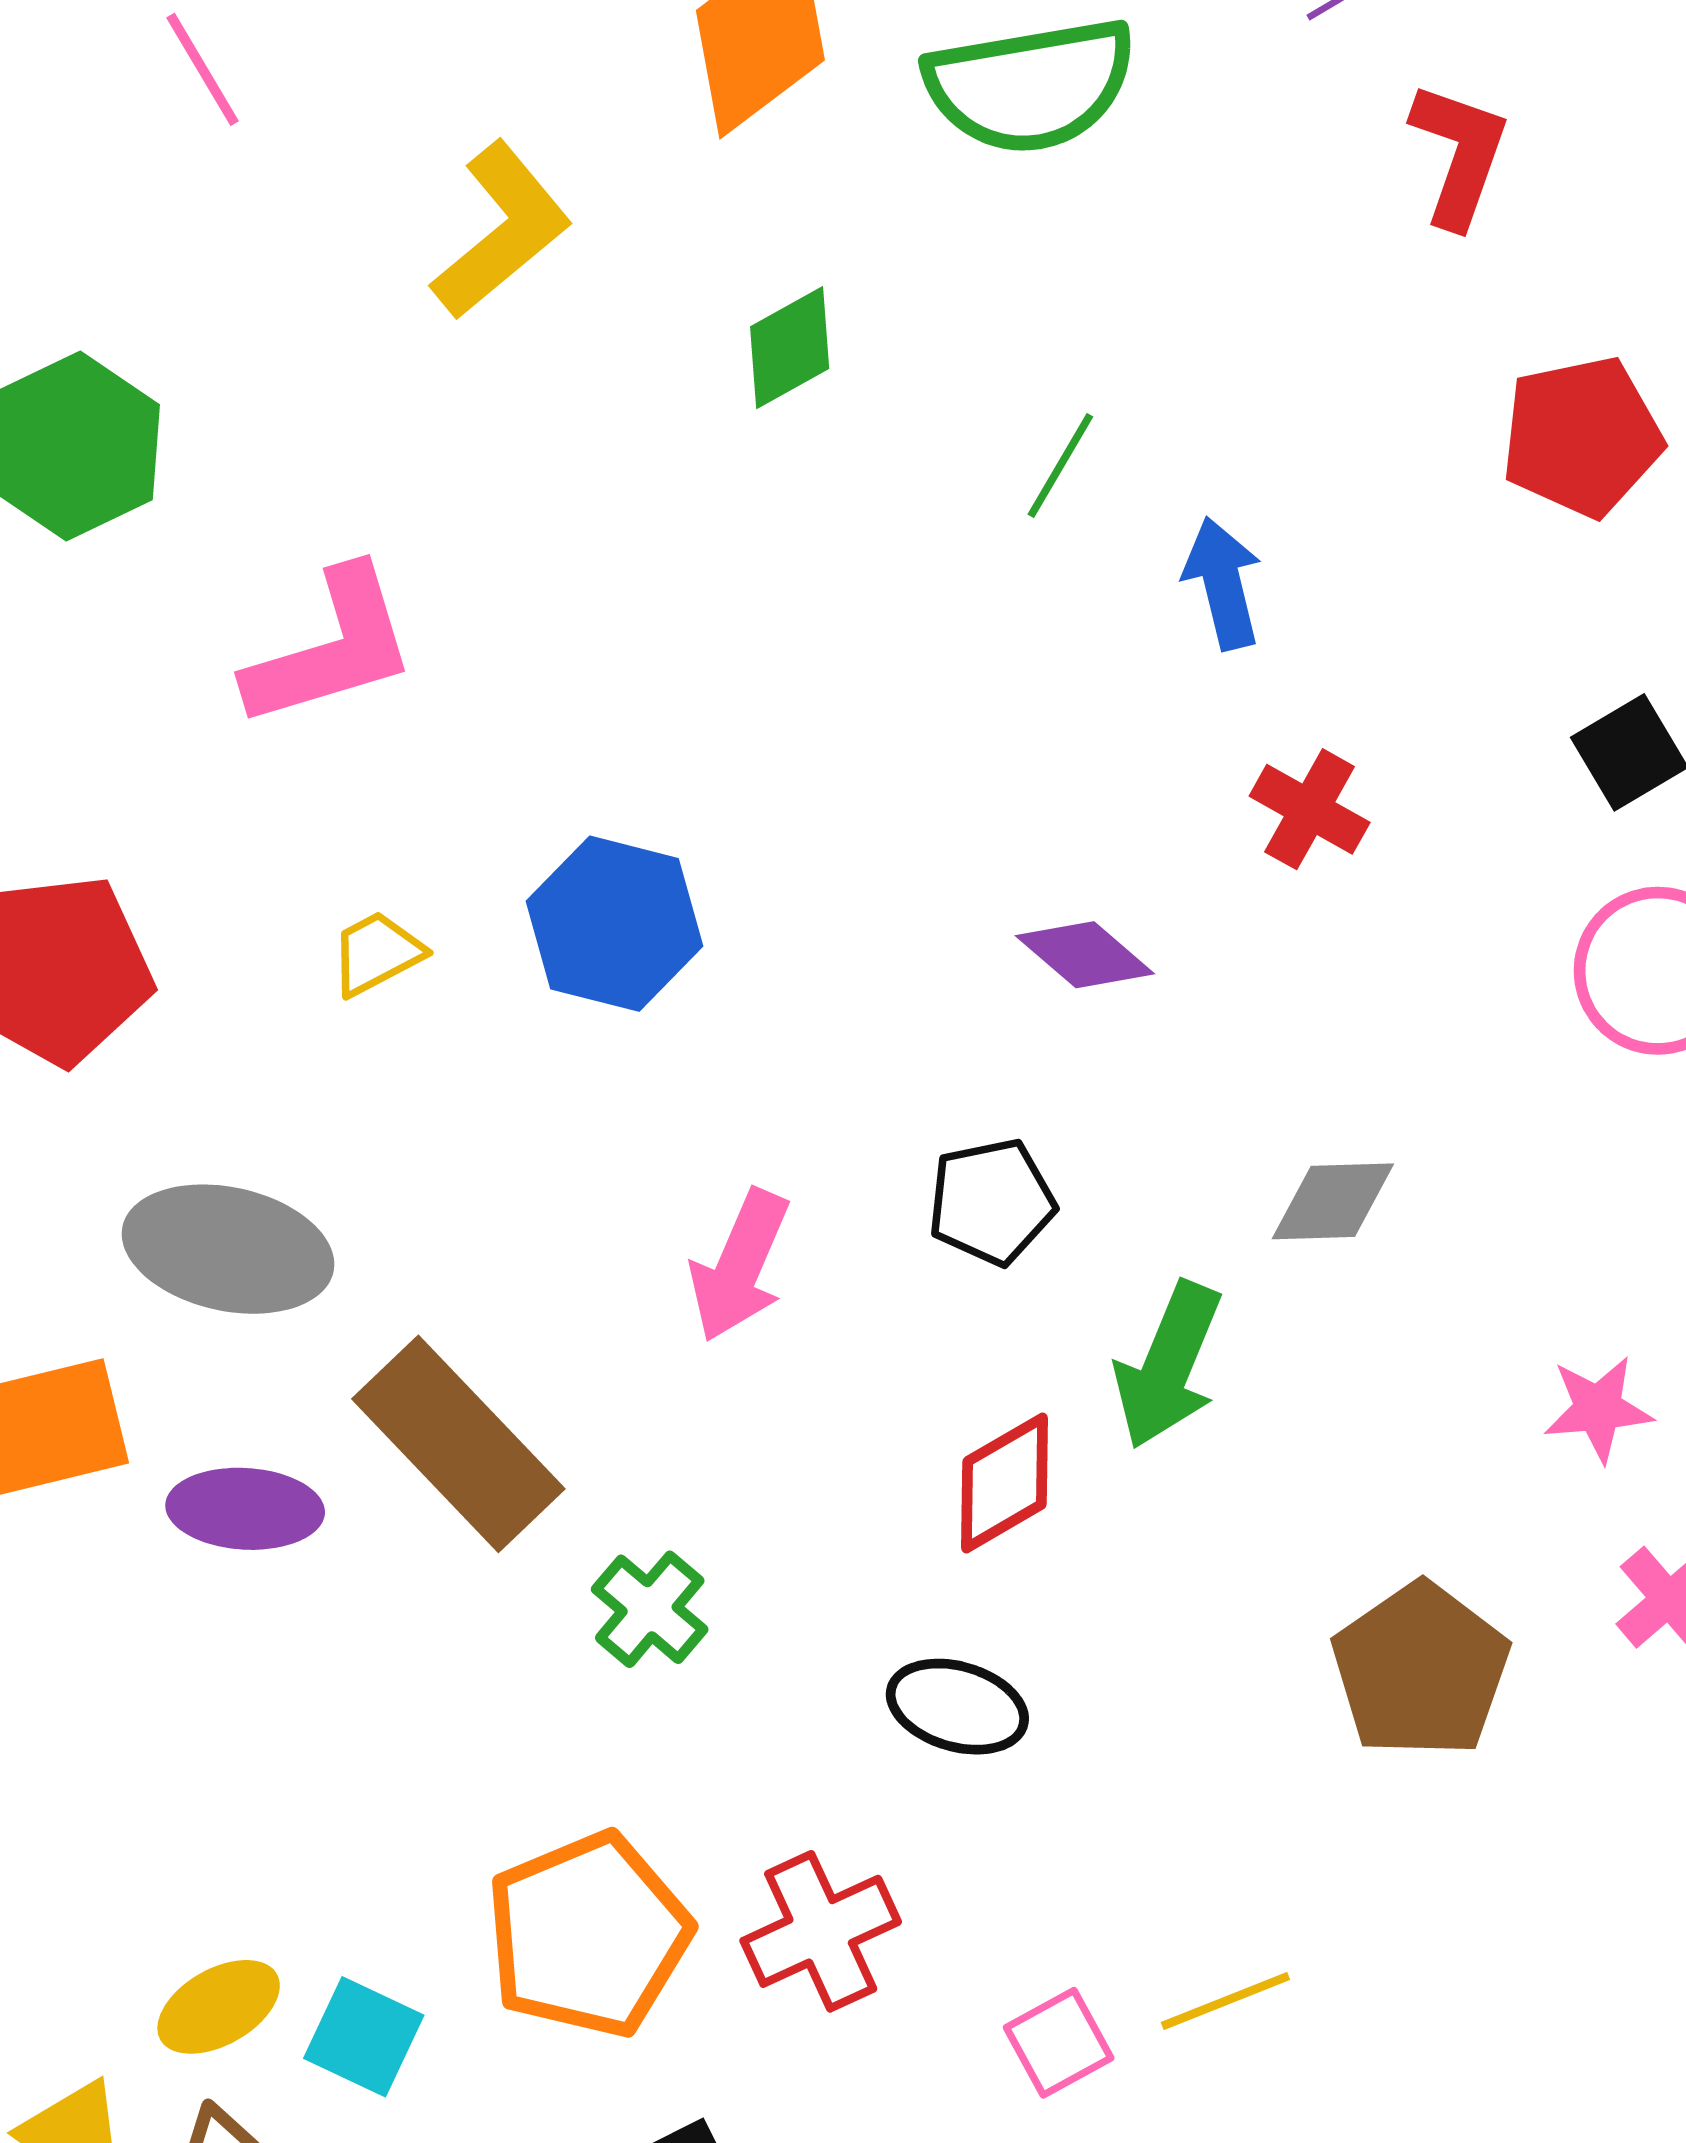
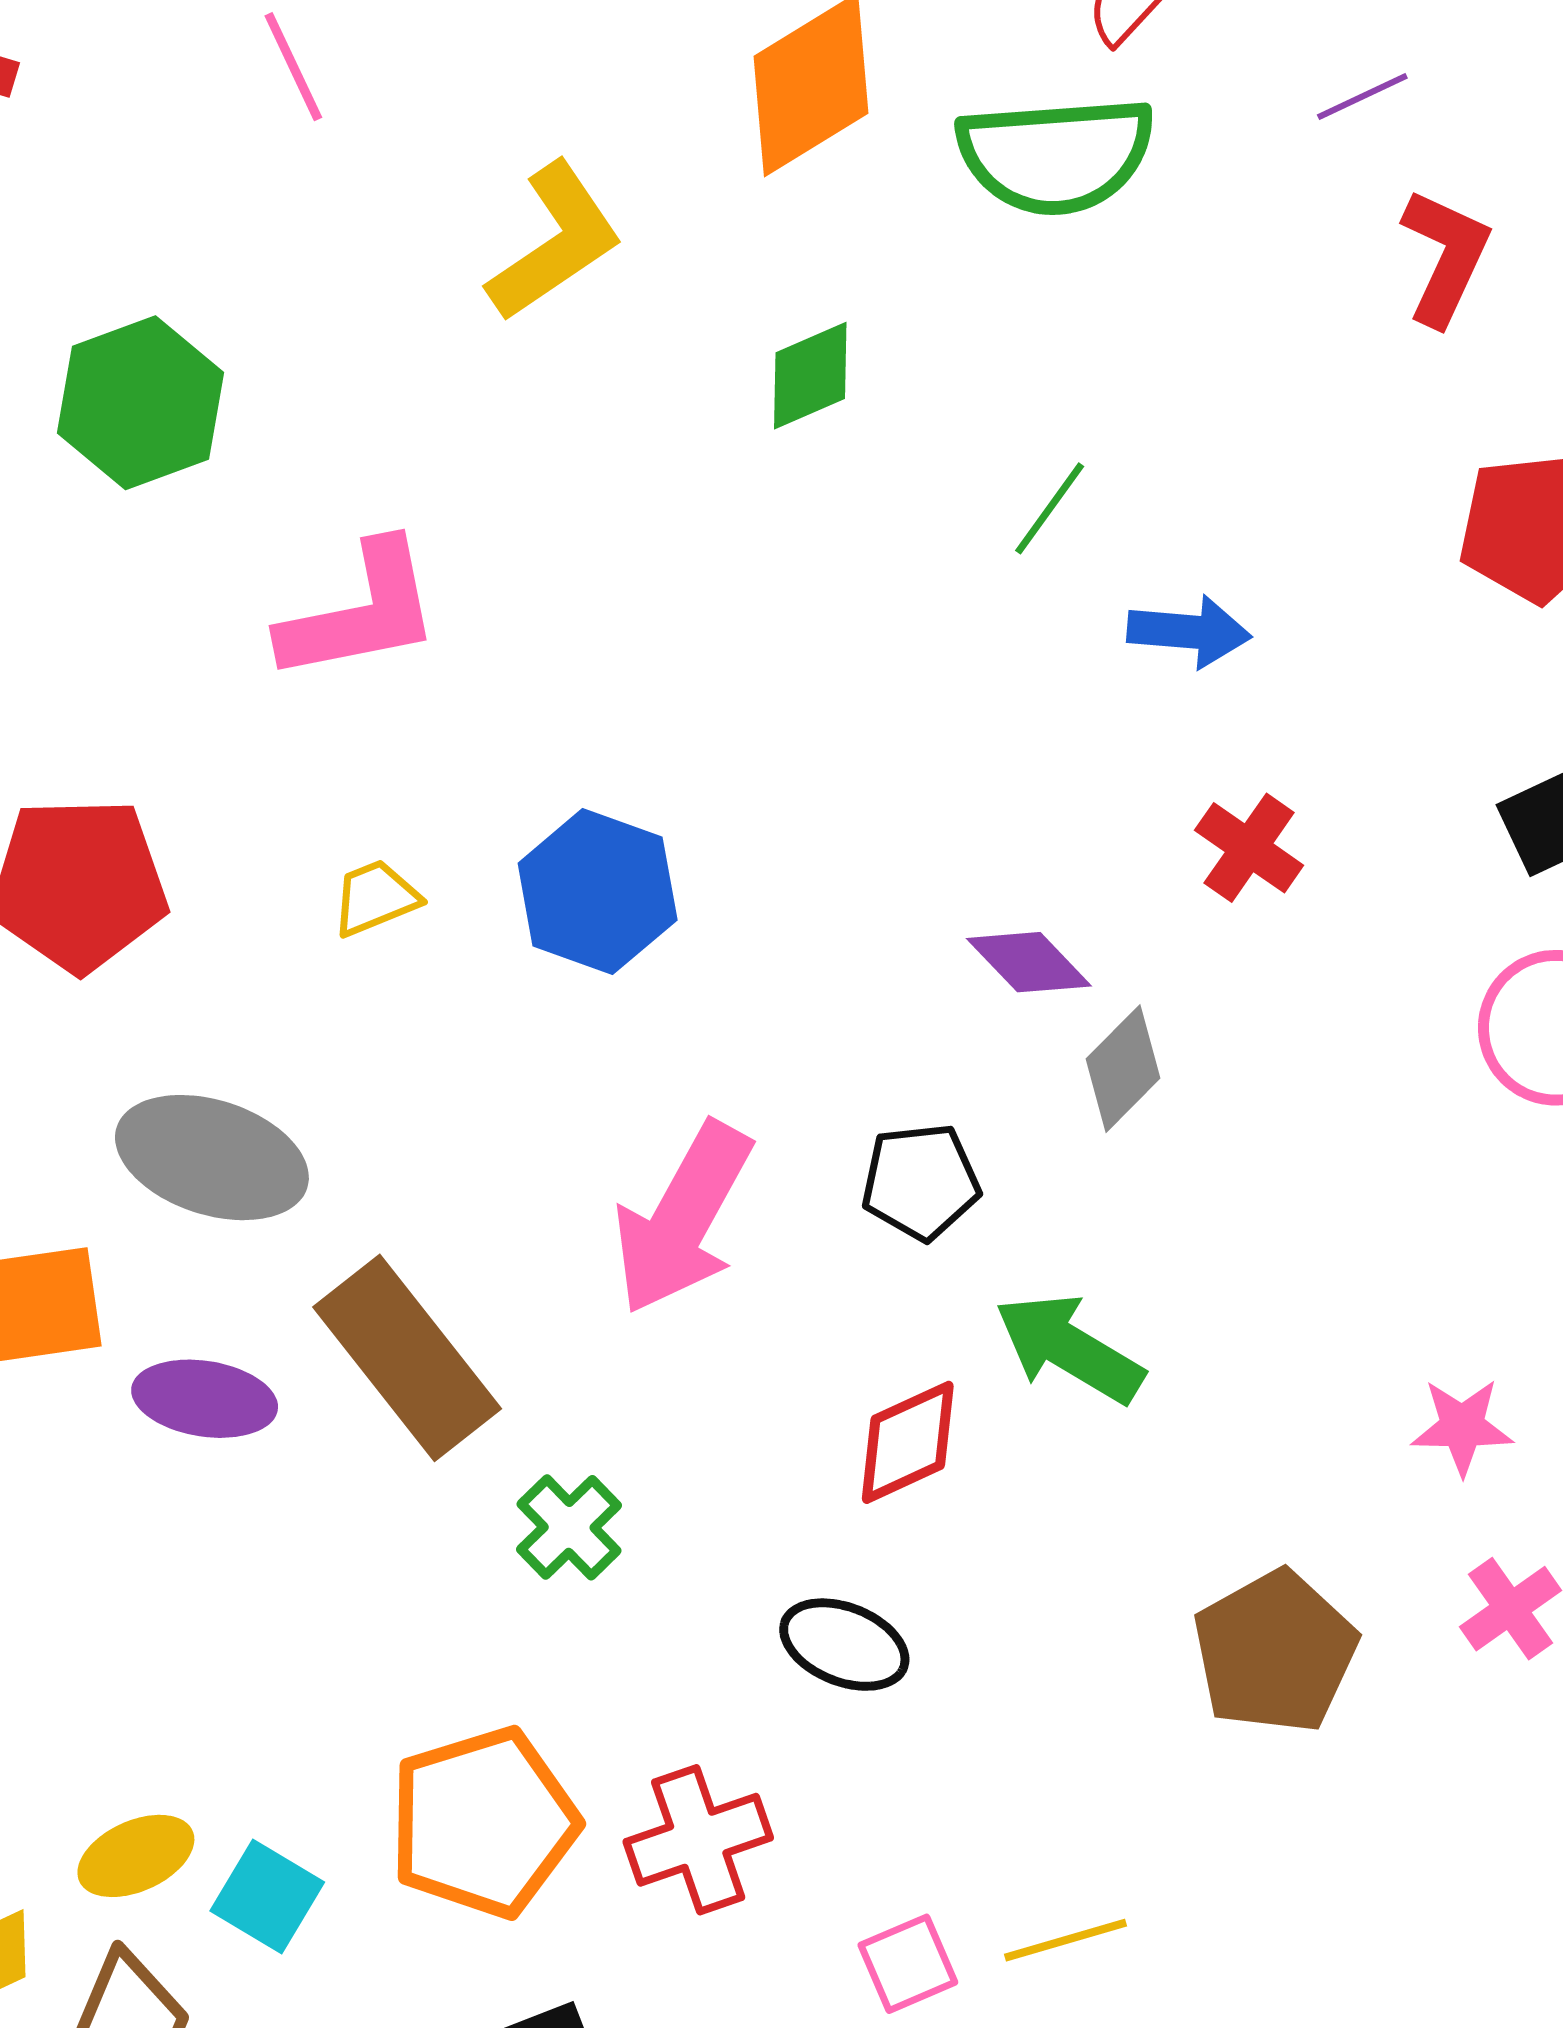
blue arrow: (1223, 583) -> (1189, 632), turned 103
gray diamond: (1333, 1201) -> (1123, 1069), moved, turned -49
pink arrow: (740, 1266) -> (683, 1218), size x1.4
green arrow: (1168, 1365) -> (1069, 1348), turned 93

